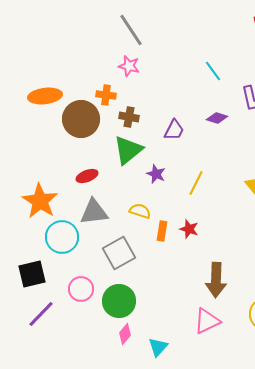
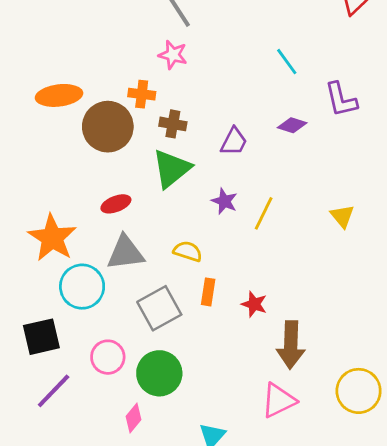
purple star: (156, 174) -> (224, 201), moved
red star: (189, 229) -> (254, 304), moved
orange rectangle: (162, 231) -> (208, 292), moved
pink diamond: (125, 334) -> (134, 418), moved

